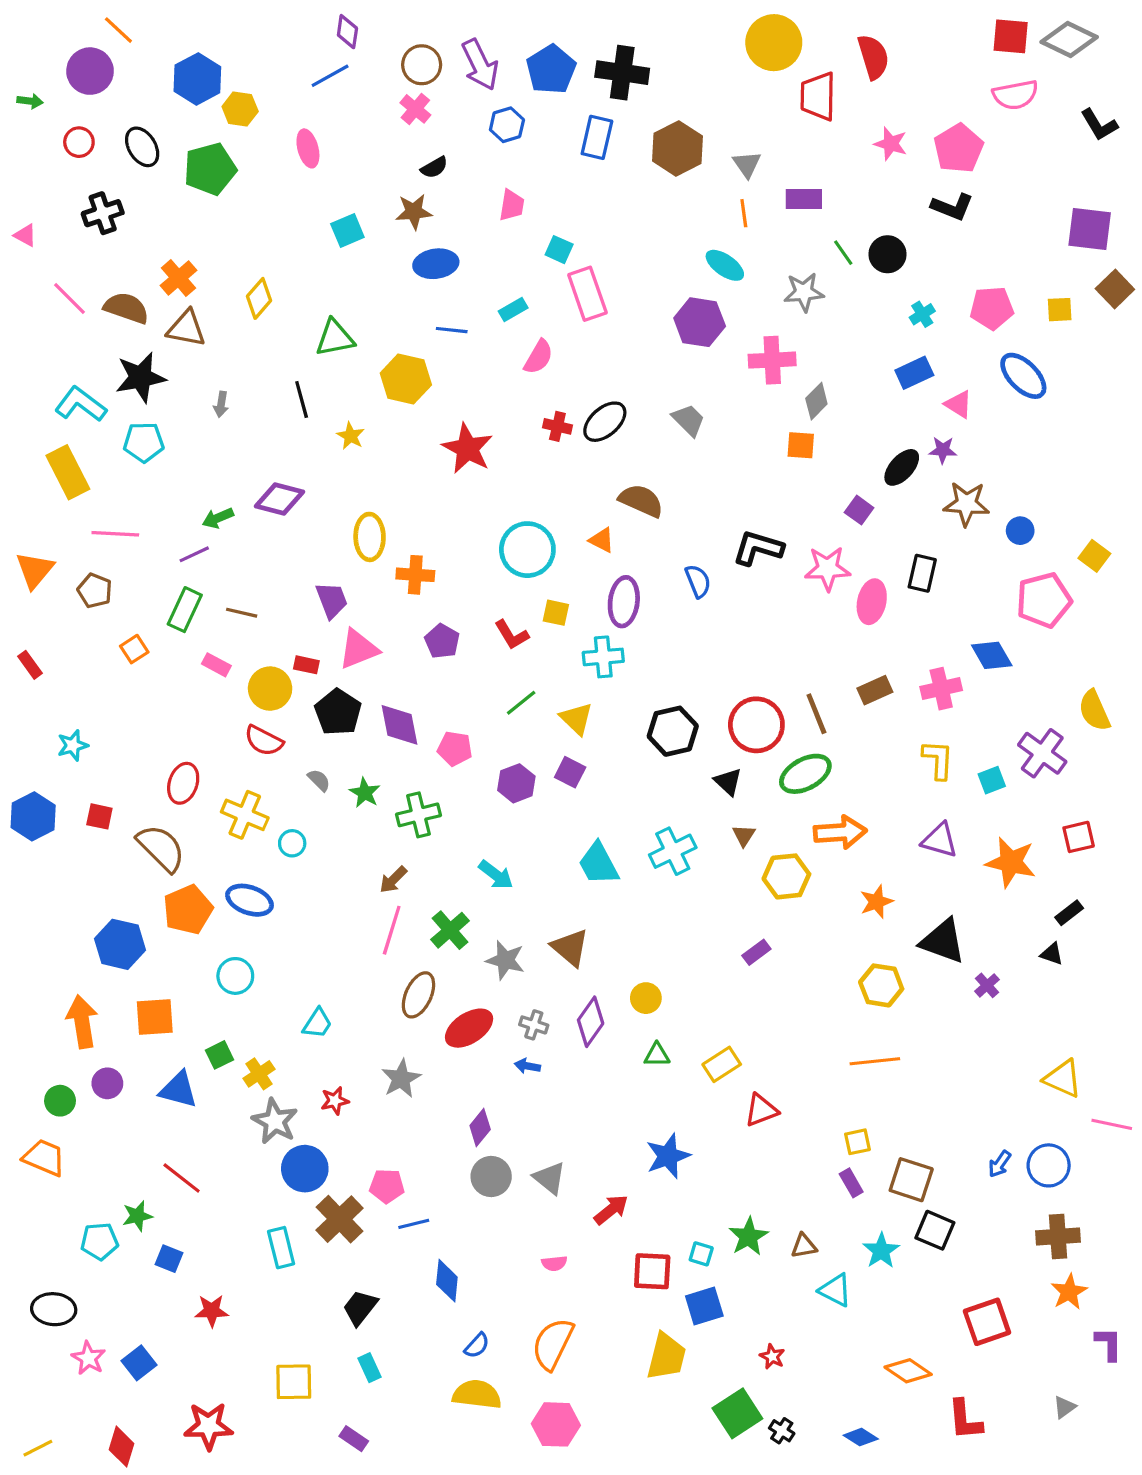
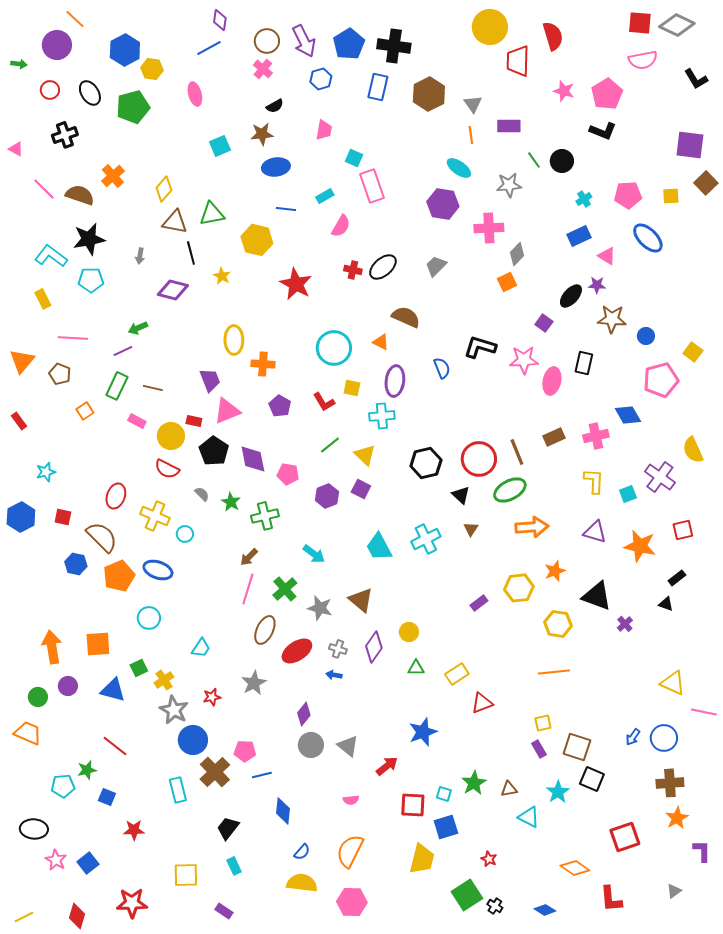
brown triangle: (186, 328) -> (175, 222), moved
gray trapezoid: (689, 420) -> (436, 266), turned -90
orange square: (801, 445) -> (507, 282), turned -30
yellow rectangle: (68, 472) -> (43, 299), size x0.6
purple diamond: (280, 499) -> (173, 290), moved
yellow hexagon: (786, 876) -> (519, 588), moved
blue hexagon: (120, 944) -> (76, 564), moved, size x0.7

